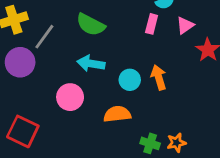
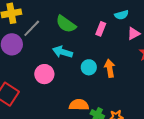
pink rectangle: (152, 24) -> (101, 29), moved
orange semicircle: (117, 114) -> (79, 105), moved

